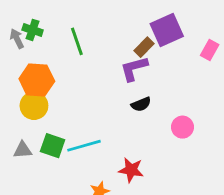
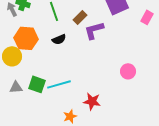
brown rectangle: (144, 47) -> (80, 17), moved
black semicircle: (141, 104) -> (59, 39), moved
yellow circle: (34, 106) -> (12, 56), moved

